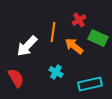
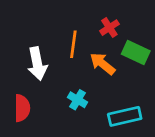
white arrow: (27, 46) -> (37, 64), turned -55
red semicircle: (16, 78) -> (22, 108), turned 30

